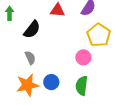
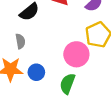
pink circle: (83, 57) -> (76, 54), size x1.5

